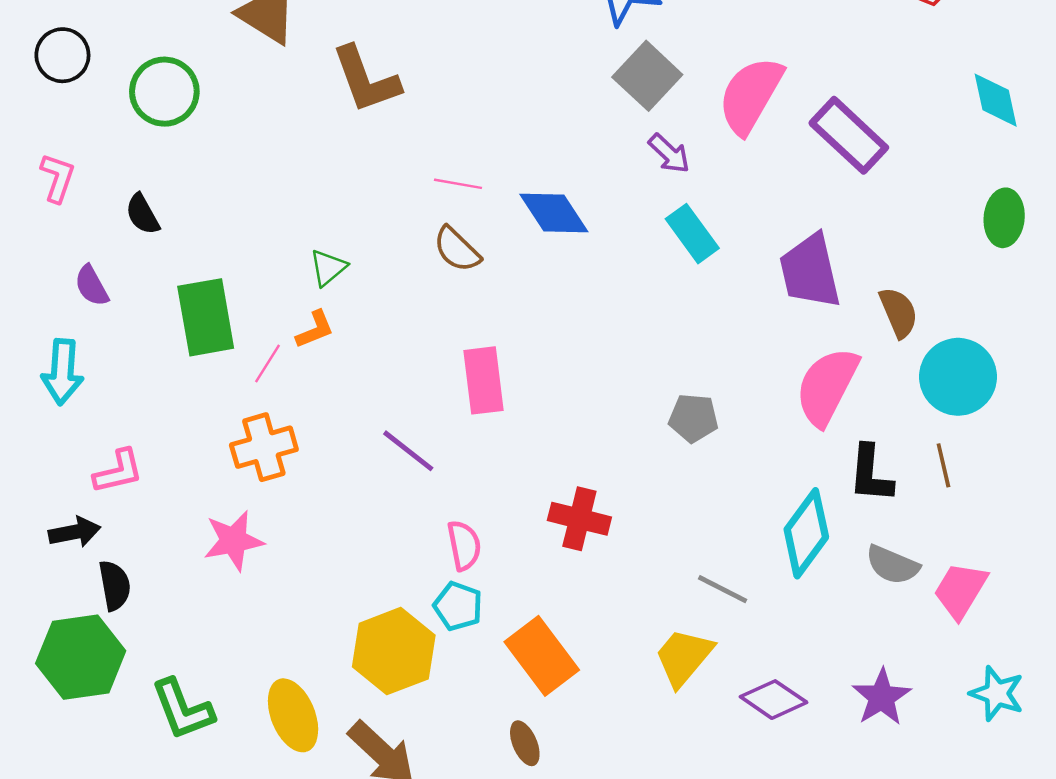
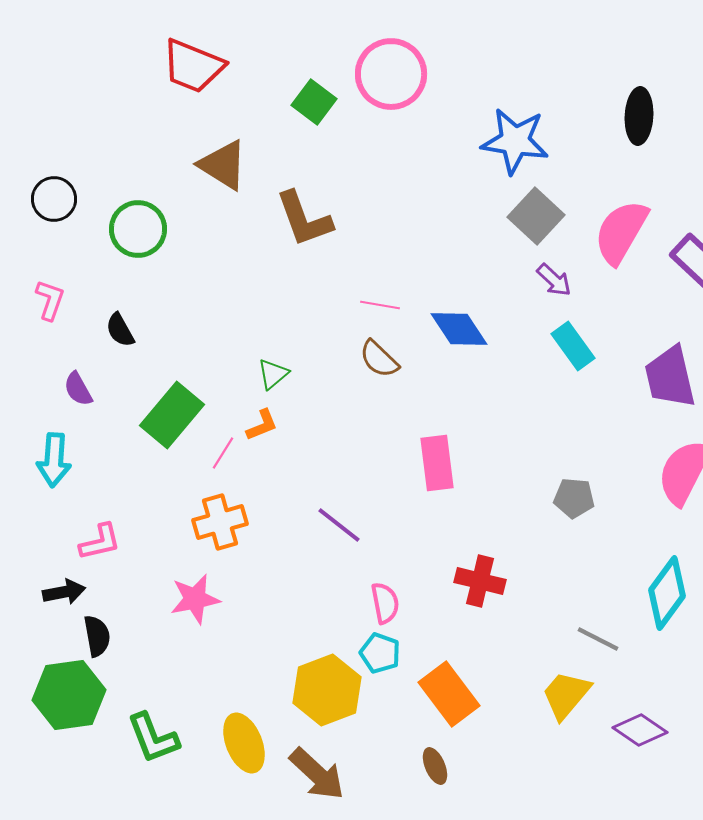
green rectangle: (206, 317) -> (172, 415), turned 50
pink rectangle: (484, 380) -> (437, 463), moved

